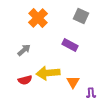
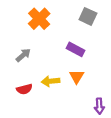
yellow arrow: (48, 73) -> (51, 81), size x0.7
orange triangle: (73, 82) -> (77, 77), moved

